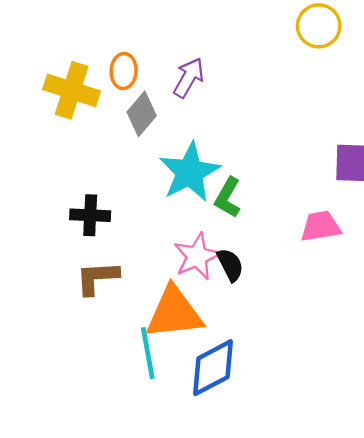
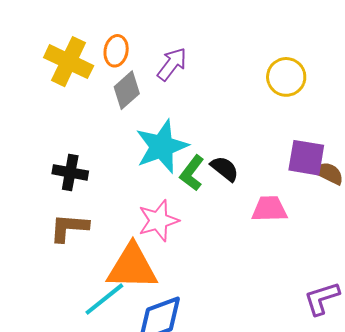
yellow circle: (319, 26) -> (286, 77), moved
black semicircle: (230, 265) -> (225, 169), moved, turned -32
cyan line: (148, 353) -> (104, 299), turned 54

